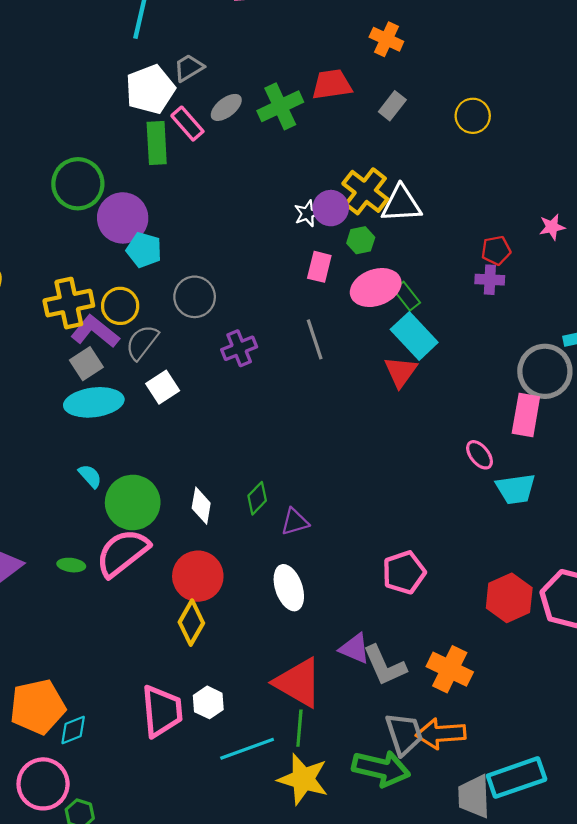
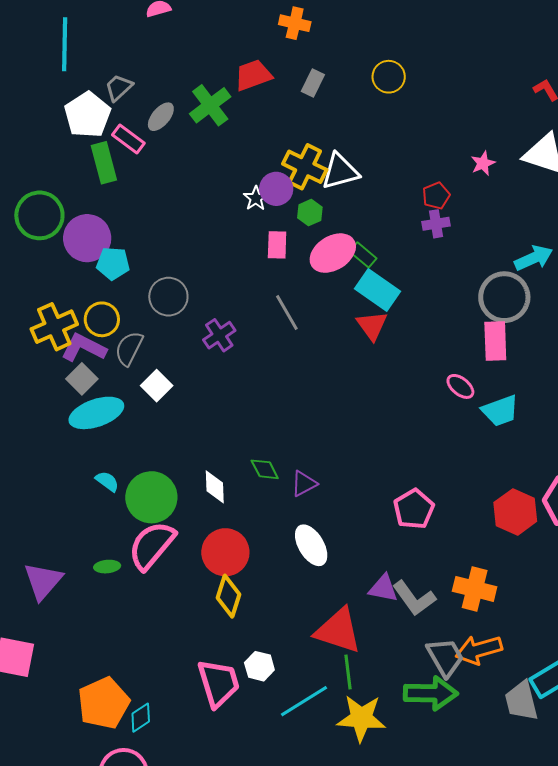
green diamond: (257, 498) -> (265, 469), turned -60

